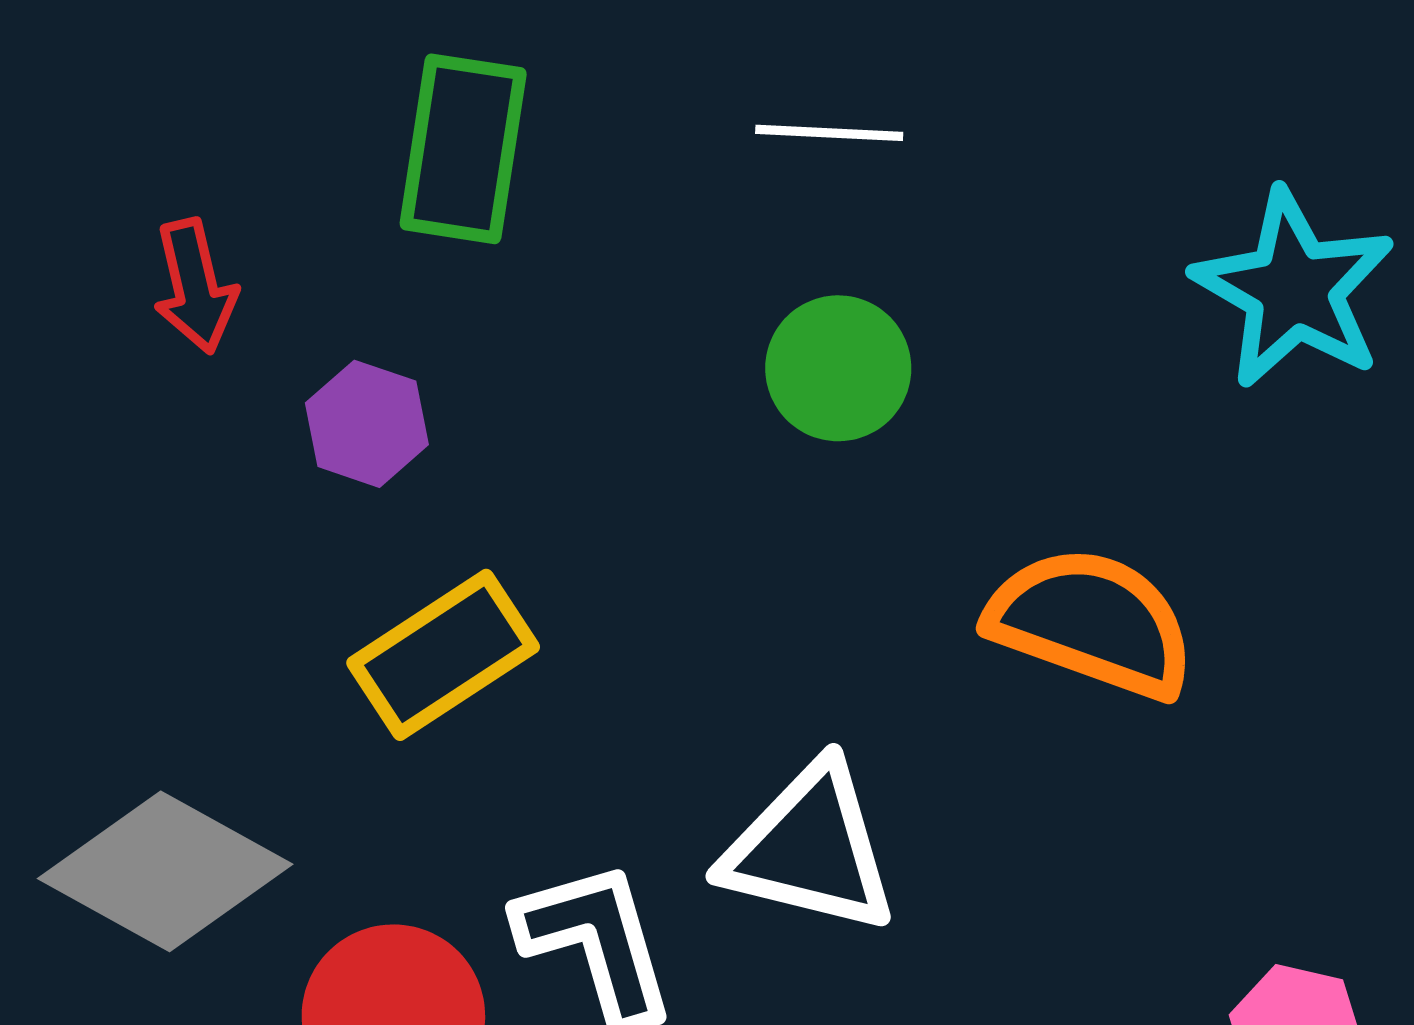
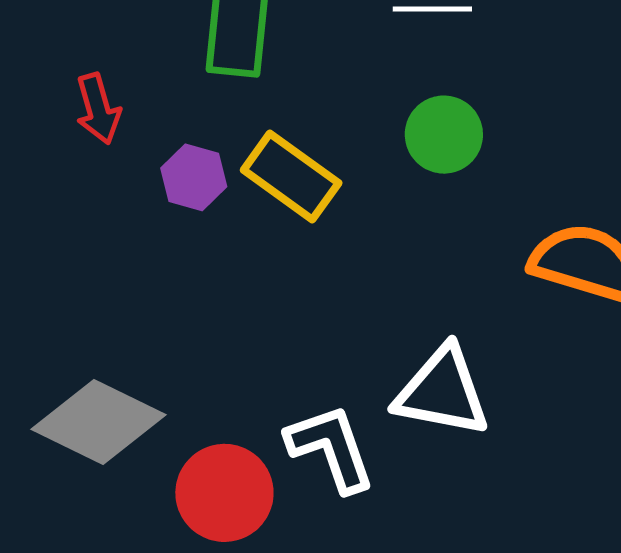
yellow rectangle: (443, 655) -> (291, 177), moved, turned 72

